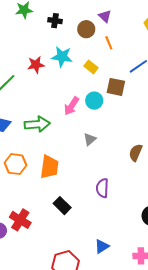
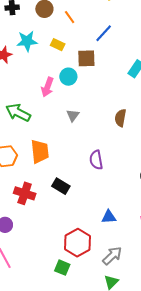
green arrow: (37, 124) -> (18, 113), turned -135
red cross: (20, 220) -> (25, 193), moved
blue triangle: (102, 246) -> (109, 217), turned 42

